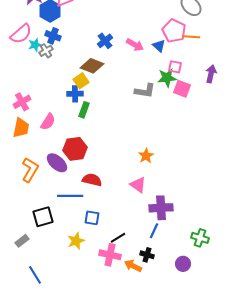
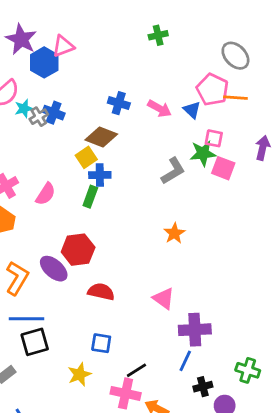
blue cross: (53, 36) -> (54, 113), moved
blue cross: (105, 41) -> (119, 103), turned -35
gray L-shape: (145, 91) -> (173, 171), turned -40
blue cross: (75, 94) -> (100, 175), moved
pink semicircle: (48, 122) -> (46, 194), moved
orange star: (146, 156) -> (174, 233), moved
blue line: (70, 196) -> (27, 319), moved
black cross: (147, 255) -> (203, 387), moved, turned -32

